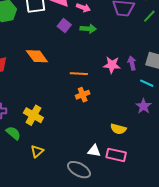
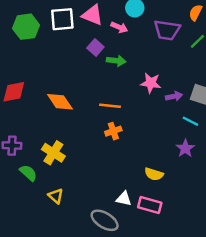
green arrow: (88, 29) -> (116, 61), moved
orange diamond: (37, 56) -> (60, 102), moved
purple arrow: (132, 63) -> (174, 96), turned 88
pink star: (112, 65) -> (151, 83), moved
yellow triangle: (37, 151) -> (56, 196), turned -40

